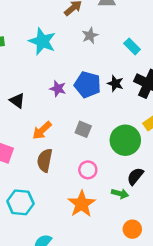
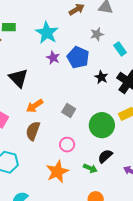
gray star: (90, 35) -> (97, 34), moved
blue pentagon: (88, 85) -> (78, 57), moved
purple star: (58, 89) -> (53, 58), moved
black triangle: (17, 101) -> (18, 78), size x1.5

